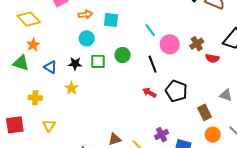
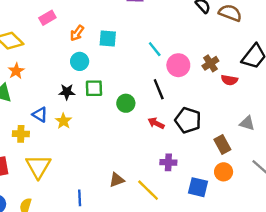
orange arrow: (85, 14) -> (77, 33), turned 136
green circle: (123, 55) -> (126, 103), moved
blue triangle: (50, 67) -> (40, 115), moved
yellow triangle: (49, 126) -> (38, 166), size x1.6
purple cross: (161, 135) -> (168, 162), moved, turned 32
orange circle: (213, 135) -> (224, 172), moved

